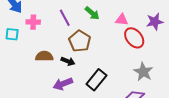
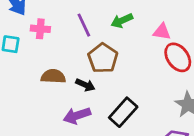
green arrow: (92, 13) -> (122, 21), turned 112

